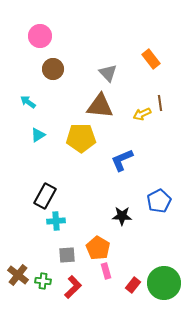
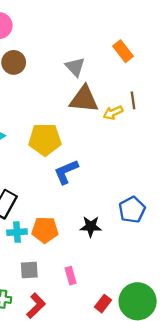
brown triangle: (100, 106) -> (84, 99), moved
blue L-shape: (122, 160) -> (66, 172), moved
orange pentagon: (98, 248) -> (45, 230), moved, turned -30
pink rectangle: (106, 271) -> (71, 276), moved

